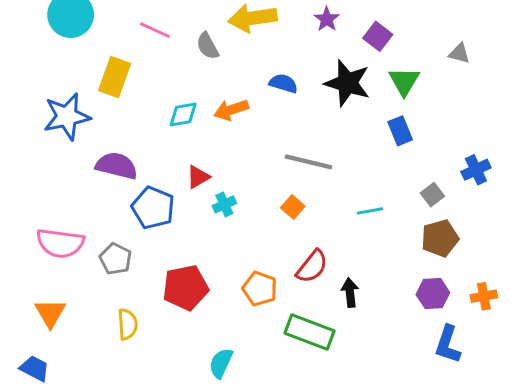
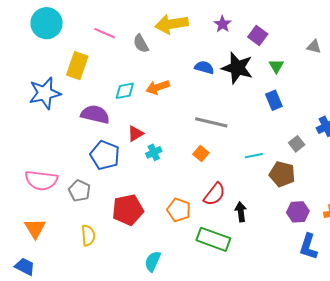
green triangle: (404, 81) -> (276, 66), size x0.7
blue semicircle: (283, 83) -> (204, 67), moved
purple semicircle: (117, 166) -> (95, 114), moved
brown pentagon: (440, 238) -> (282, 174), moved, turned 30

